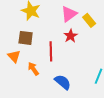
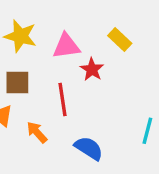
pink triangle: (69, 14) -> (66, 46), moved, turned 36

